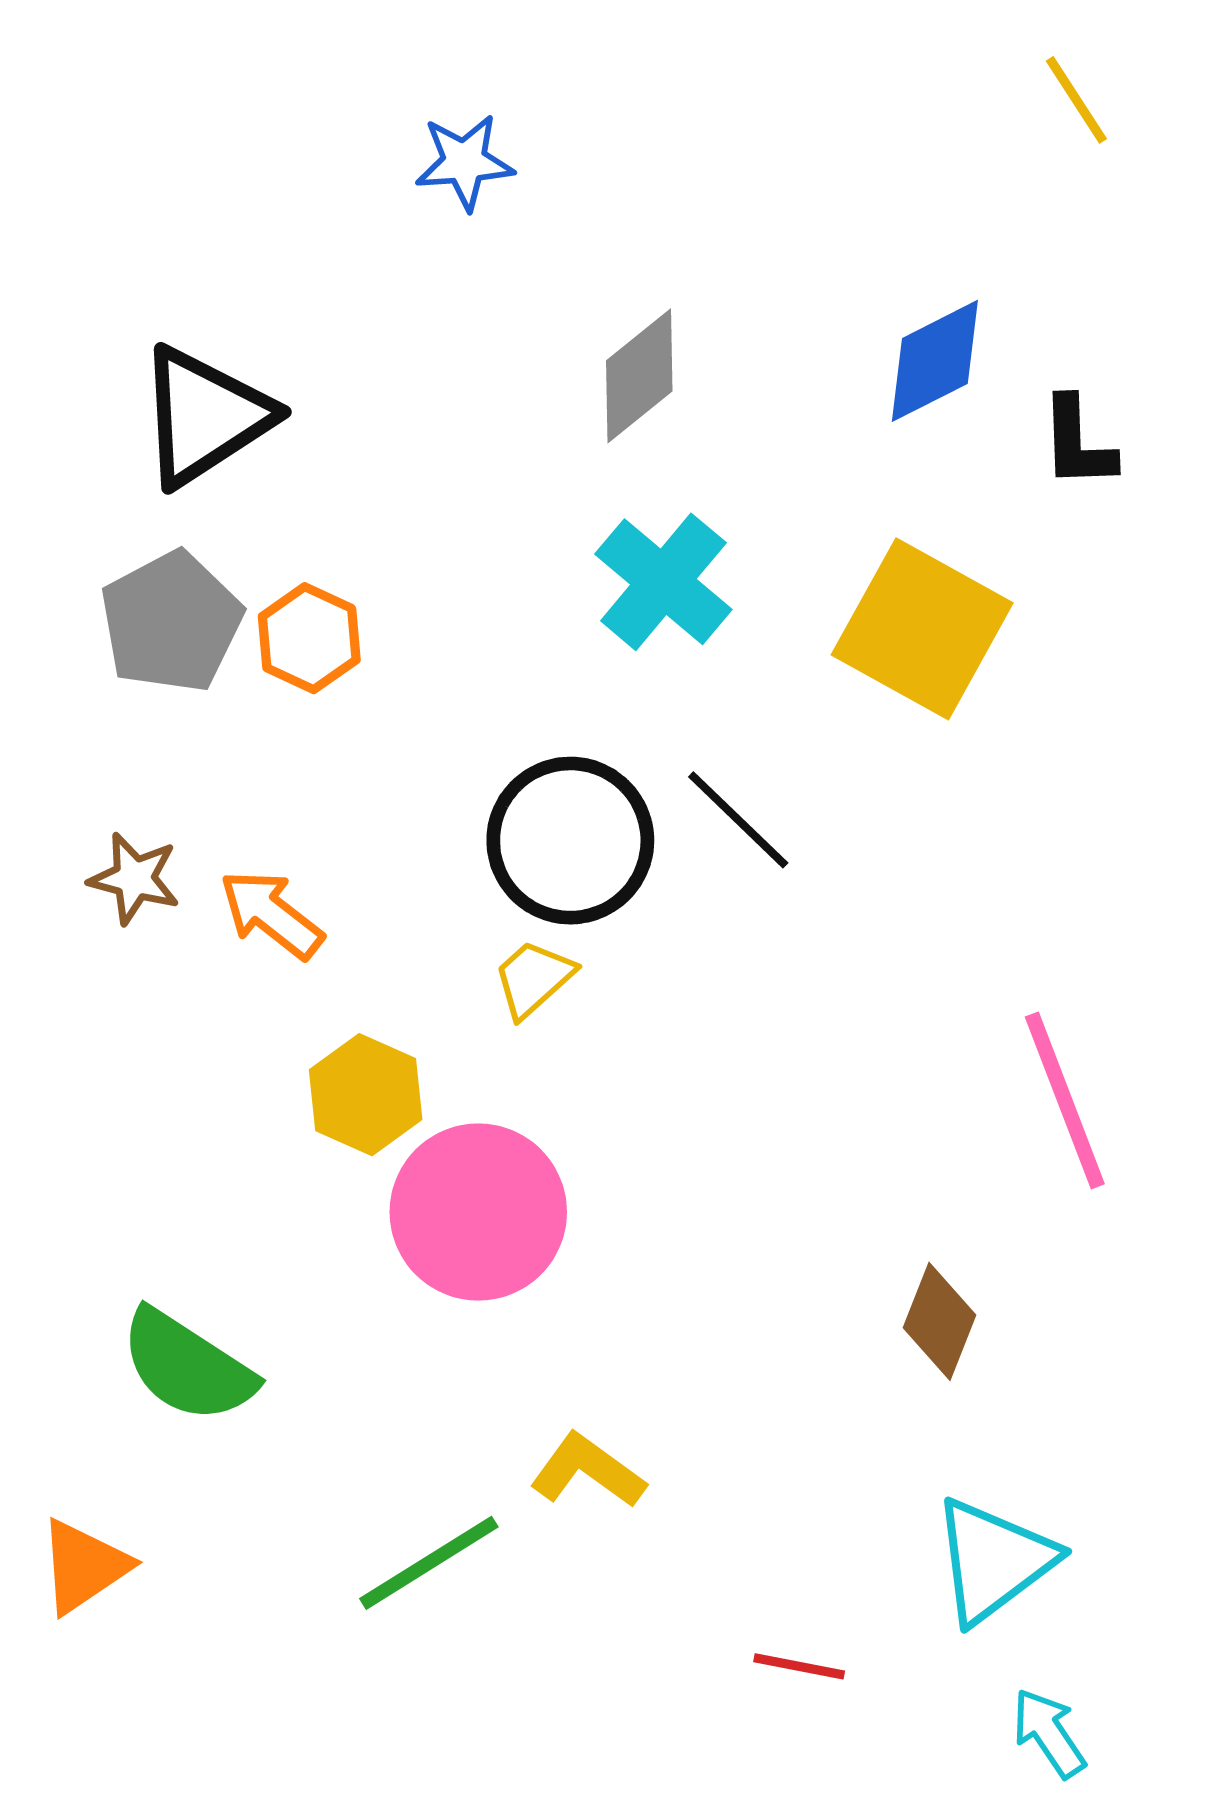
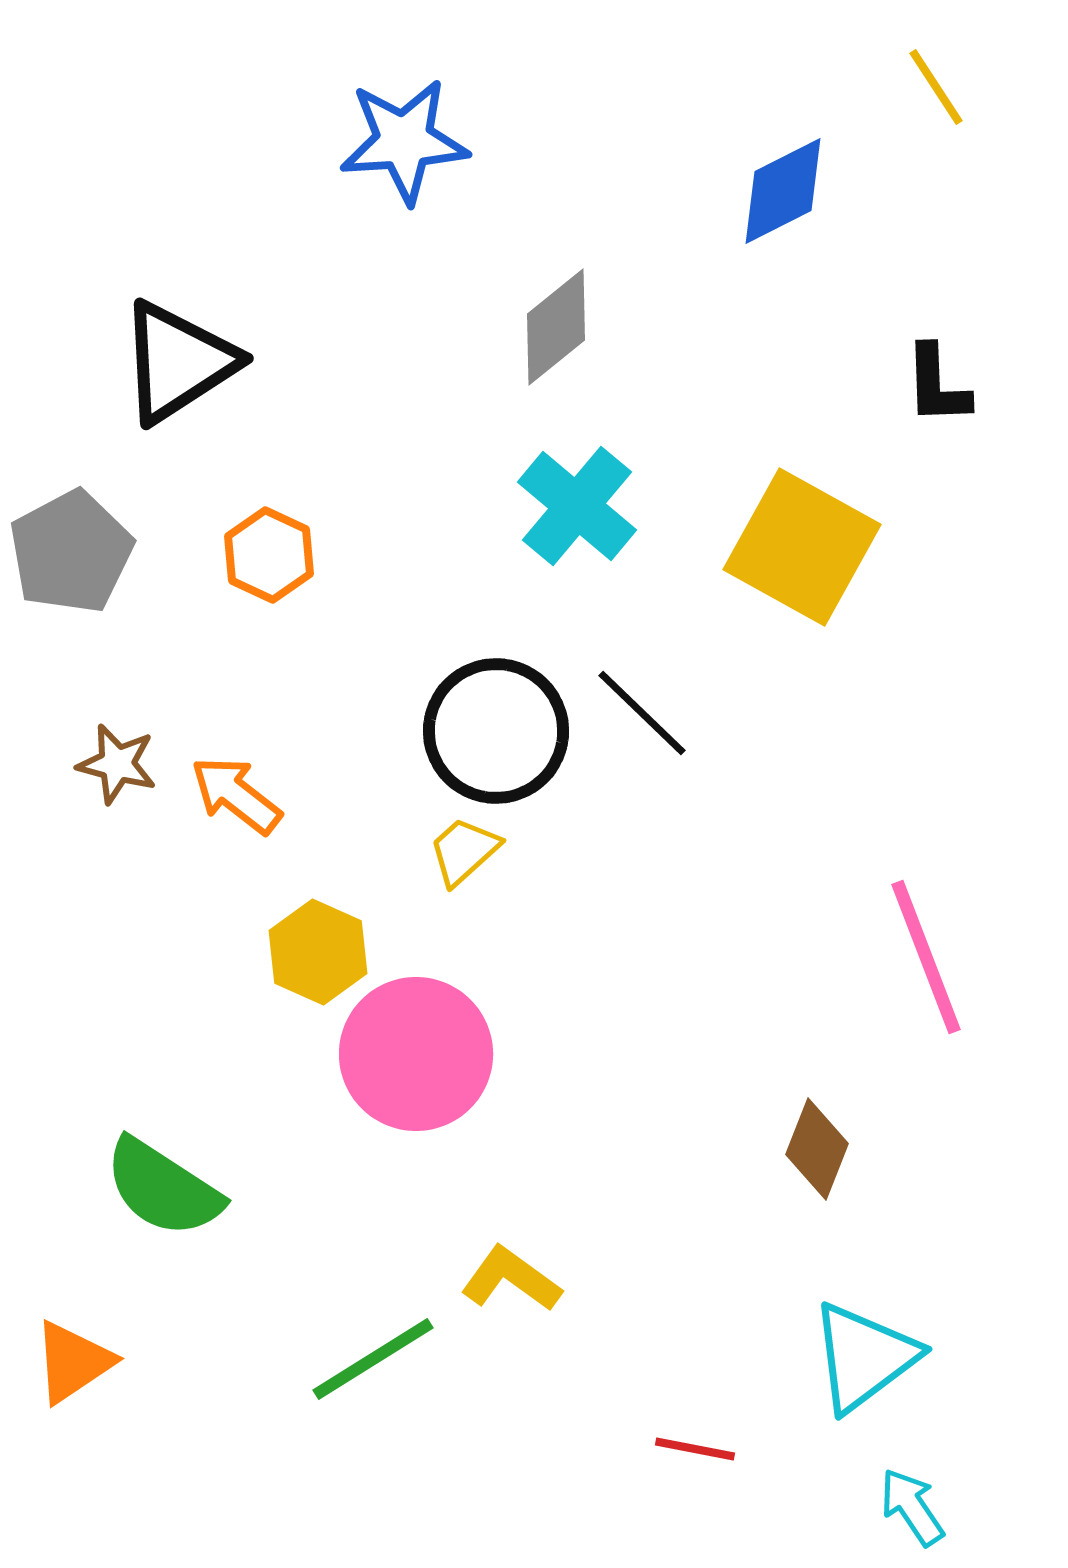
blue star: (464, 162) -> (404, 141), size x1.5
blue diamond: (935, 361) -> (783, 191), moved
gray pentagon: (171, 622) -> (71, 552), moved

